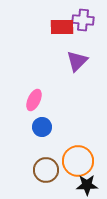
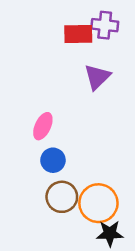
brown circle: (46, 170) -> (62, 197), moved

